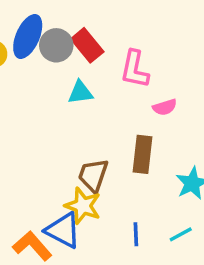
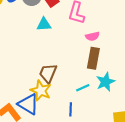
brown rectangle: (142, 154) -> (93, 58), moved
cyan line: (181, 234) -> (83, 88), moved

